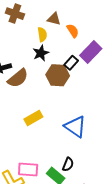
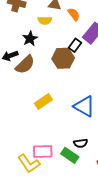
yellow semicircle: (42, 35) -> (45, 20), turned 104
black star: (41, 53) -> (30, 39), moved
black semicircle: (68, 164) -> (81, 143), turned 64

